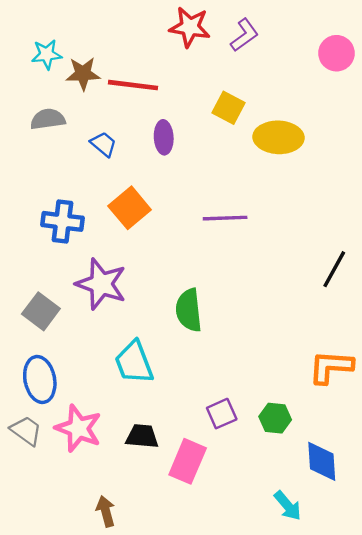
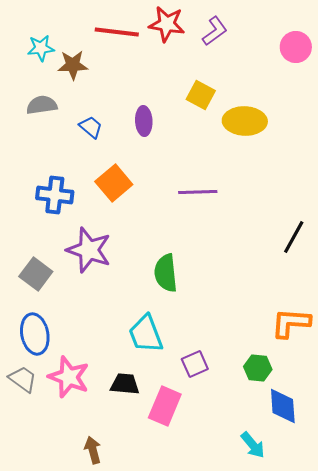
red line: (133, 85) -> (117, 32), moved
cyan trapezoid: (134, 362) -> (146, 334), moved
green hexagon: (275, 418) -> (258, 368), moved

